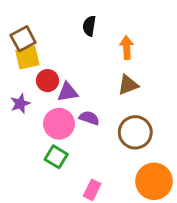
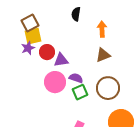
purple star: (20, 104) -> (28, 48), moved
green square: (56, 157) -> (80, 92), moved, turned 35

